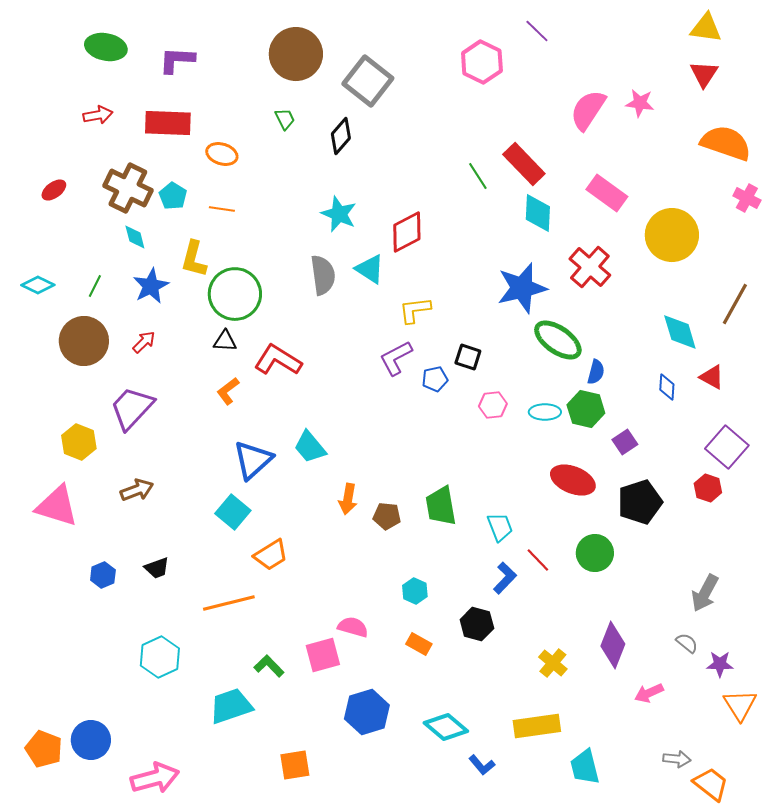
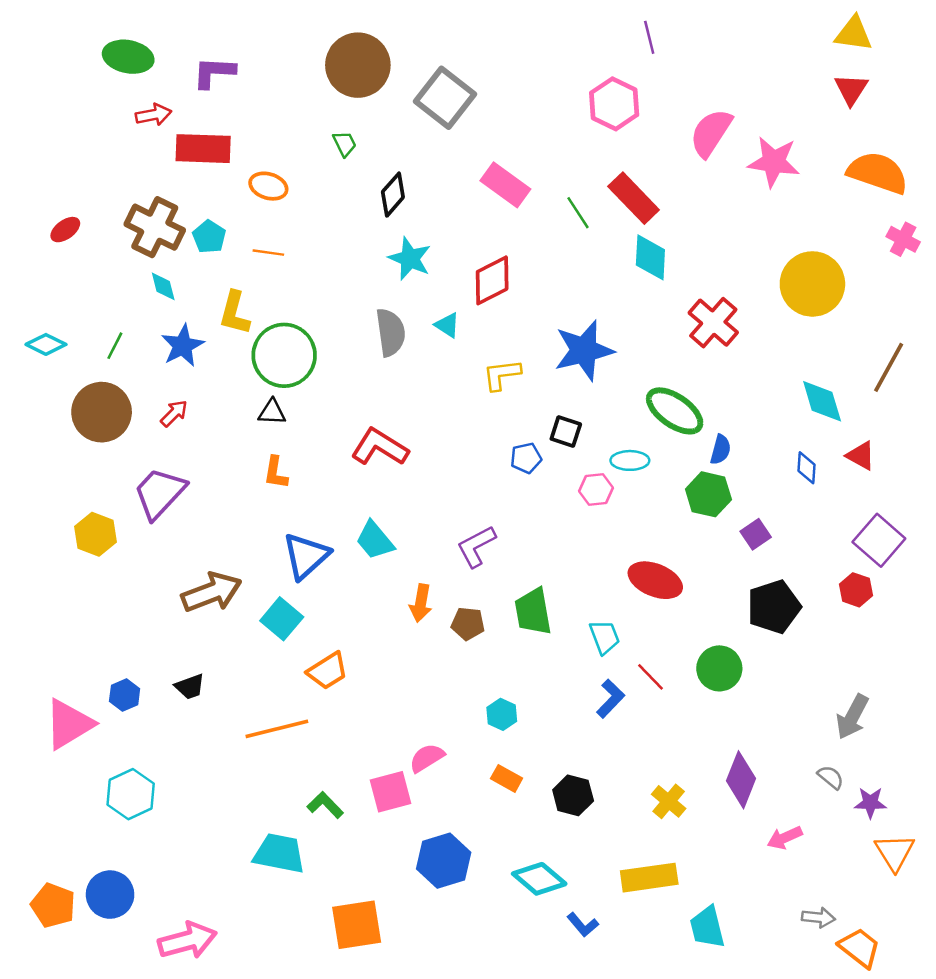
purple line: (537, 31) -> (649, 37), turned 32
pink hexagon: (482, 62) -> (614, 104), moved
pink star: (640, 103) -> (774, 162), moved, size x1.5
red arrow: (98, 115) -> (154, 115), moved
black diamond: (341, 136) -> (393, 195), moved
pink rectangle: (607, 193) -> (505, 185), moved
cyan triangle: (370, 269) -> (447, 325), size x0.7
blue star: (522, 288) -> (584, 350), moved
purple L-shape: (396, 358) -> (476, 546), moved
red L-shape: (278, 360) -> (380, 447), moved
orange L-shape: (228, 391) -> (276, 473), turned -44
cyan ellipse: (545, 412) -> (630, 460), moved
red ellipse: (573, 480) -> (655, 580), moved
brown arrow: (137, 490) -> (212, 592), moved, size x1.5
pink triangle: (57, 506) -> (69, 724), moved, turned -48
black hexagon: (477, 624) -> (573, 795), moved
pink semicircle: (353, 627) -> (427, 758), turned -48
cyan hexagon: (160, 657) -> (131, 794), moved
cyan trapezoid: (231, 706) -> (279, 853), turned 30
orange square: (295, 765) -> (357, 925), size x1.4

